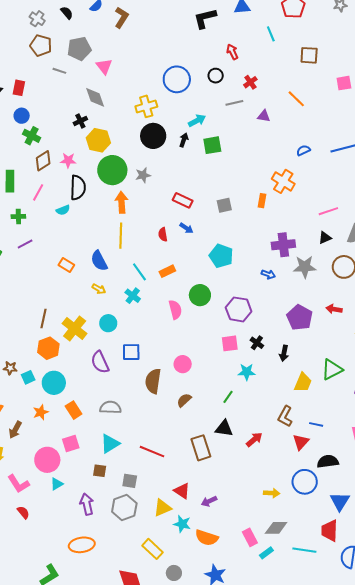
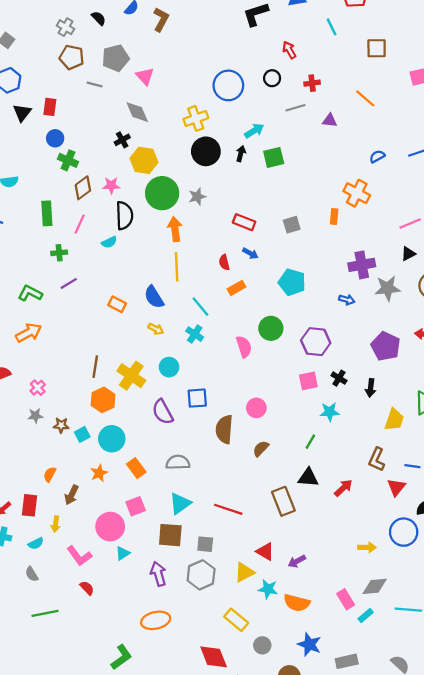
red cross: (250, 82) -> (312, 83), turned 32
orange rectangle: (167, 271) -> (237, 288), moved
brown square: (100, 471) -> (170, 535), size x1.6

